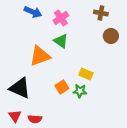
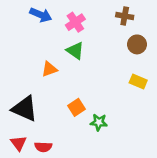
orange triangle: (40, 56) -> (49, 69), size x0.6
yellow rectangle: (86, 74) -> (138, 81), moved
green star: (80, 91) -> (99, 122), moved

